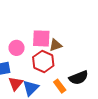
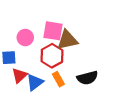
brown triangle: (56, 45) -> (67, 40), size x1.5
orange rectangle: (60, 86) -> (58, 79), moved

